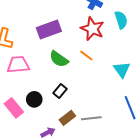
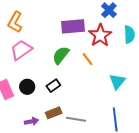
purple rectangle: (49, 29) -> (73, 26), moved
green semicircle: (59, 59) -> (61, 55), turned 78
pink trapezoid: (18, 65) -> (21, 50), turned -45

